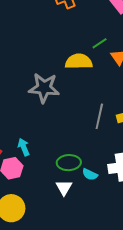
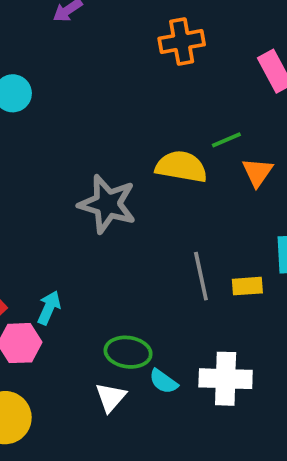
gray line: (99, 116) -> (201, 276), turned -35
cyan arrow: (24, 147) -> (49, 308), turned 36

